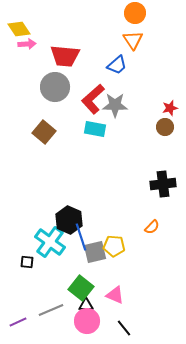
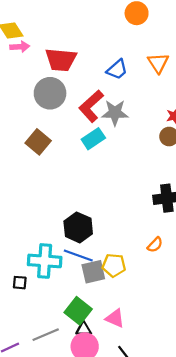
orange triangle: (133, 40) -> (158, 63), moved
cyan rectangle: (95, 129) -> (93, 139), turned -45
black hexagon: (69, 220) -> (78, 227), moved
blue line: (81, 237) -> (78, 256), turned -52
cyan cross: (50, 242) -> (45, 261), turned -32

